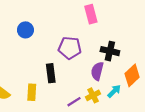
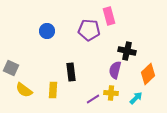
purple pentagon: (70, 48) -> (89, 30), moved
cyan arrow: (114, 91) -> (136, 98), moved
yellow cross: (93, 95) -> (111, 93), turned 32

